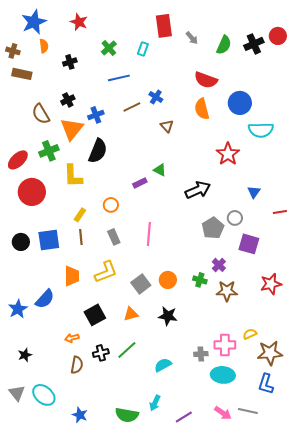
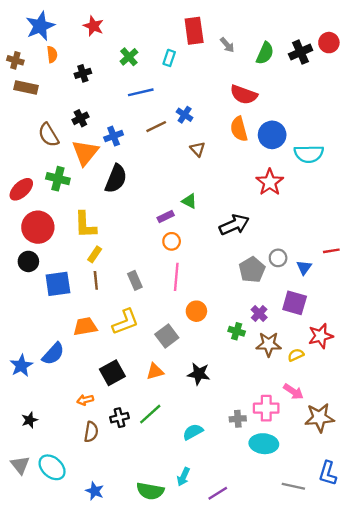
blue circle: (240, 103) -> (272, 135), moved
green cross: (49, 151) -> (58, 179), turned 36
yellow L-shape: (73, 176) -> (85, 225), moved
blue triangle: (254, 192) -> (304, 267), moved
orange circle: (111, 205) -> (172, 241), moved
black circle: (21, 242) -> (28, 261), moved
purple square: (249, 244) -> (295, 303), moved
orange trapezoid: (72, 276) -> (85, 327), turned -100
orange circle: (168, 280) -> (196, 311), moved
yellow semicircle: (250, 334) -> (296, 355), moved
blue L-shape: (266, 384) -> (328, 473), moved
pink arrow: (223, 413) -> (293, 392), moved

